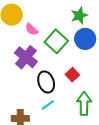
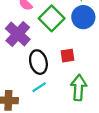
red square: (72, 75) -> (68, 56), turned 32

